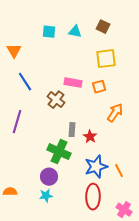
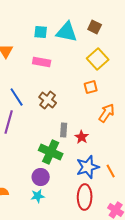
cyan triangle: (75, 32) -> (67, 32), size x1.6
yellow square: (106, 59) -> (98, 59), turned -35
blue line: (25, 82) -> (17, 97), moved
pink rectangle: (73, 83) -> (42, 62), moved

